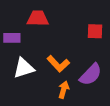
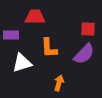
orange L-shape: (58, 64) -> (49, 48), moved, turned 40
purple semicircle: (91, 75) -> (84, 54), moved

